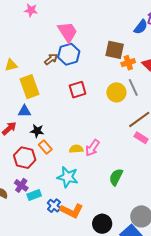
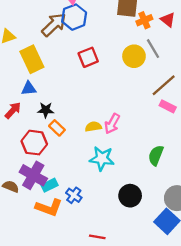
brown arrow: (51, 59) -> (54, 25), size x1.6
cyan star: (68, 177) -> (102, 159), moved
green semicircle: (116, 177) -> (156, 155), moved
purple cross: (21, 185) -> (33, 175), size x1.6
orange L-shape: (71, 211) -> (49, 207), moved
black circle: (102, 224) -> (130, 196), moved

